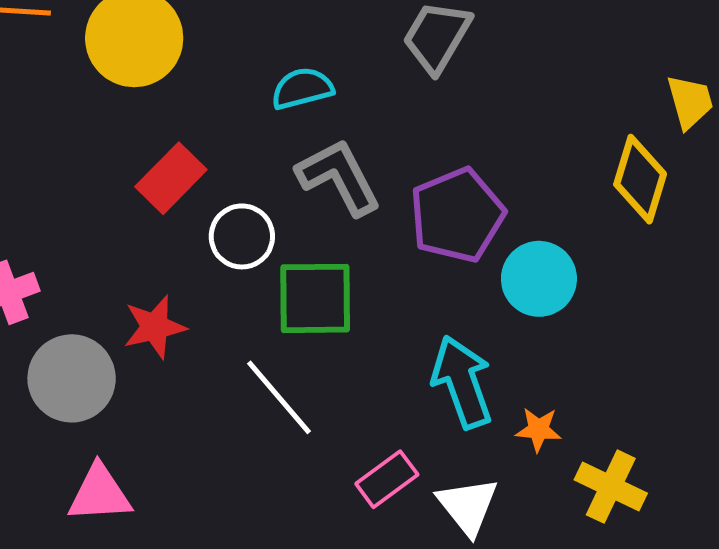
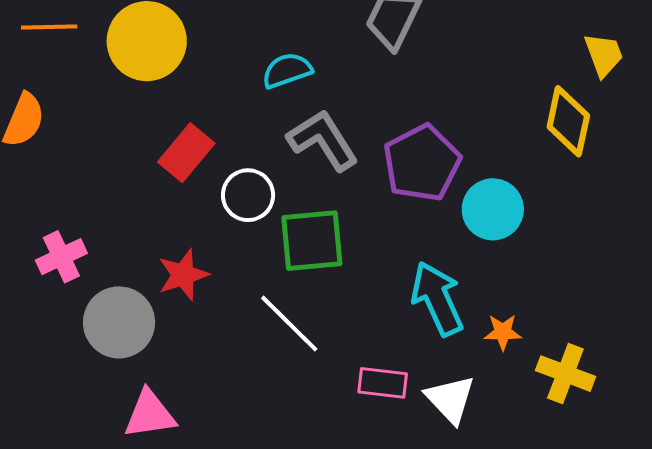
pink rectangle: (387, 479) -> (383, 383), turned 48

